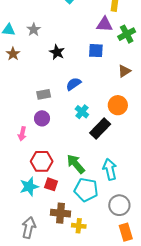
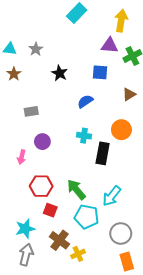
blue semicircle: (73, 84) -> (85, 101), moved
gray rectangle: (44, 94) -> (31, 111), moved
cyan cross: (82, 112) -> (84, 136), turned -32
black rectangle: (100, 128) -> (103, 153), turned -35
cyan arrow: (110, 169) -> (112, 196), turned -130
cyan star: (29, 187) -> (25, 229), moved
brown cross: (60, 213) -> (59, 240), turned 30
yellow cross: (79, 226) -> (78, 254), turned -32

